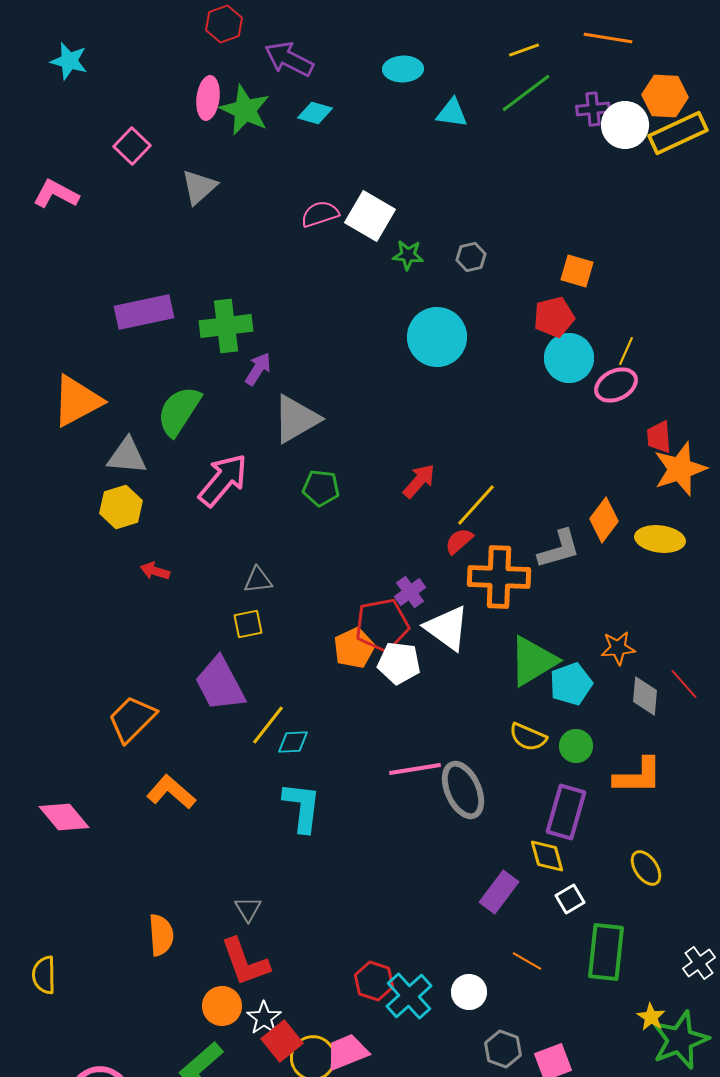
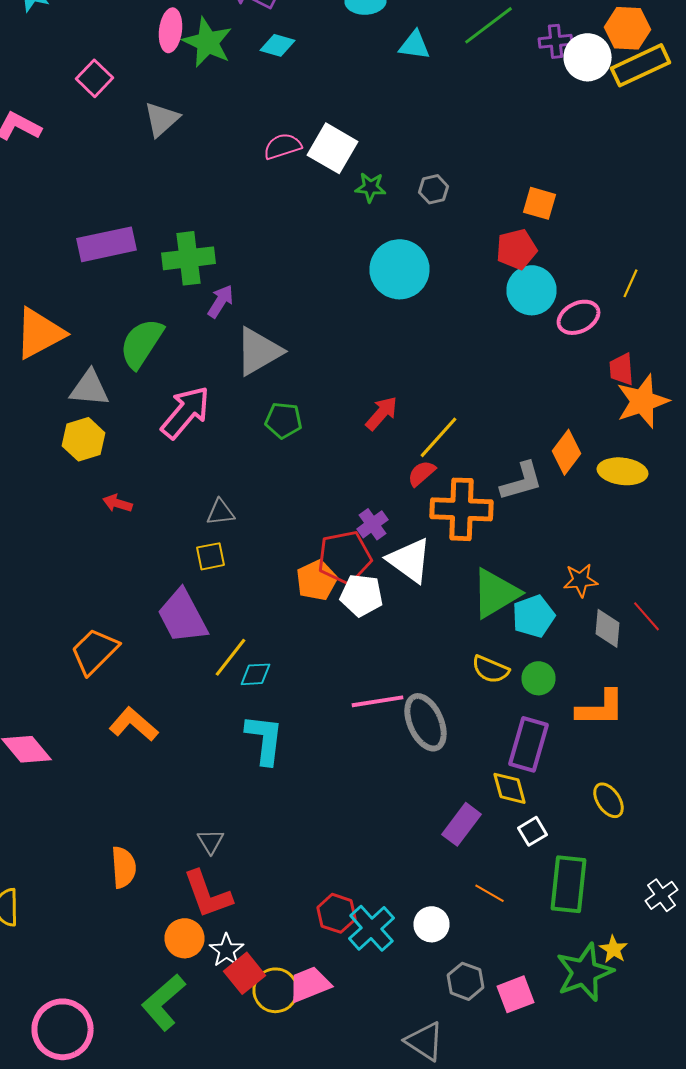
yellow line: (626, 351) -> (630, 283), moved
green star: (680, 1040) -> (584, 972), moved

